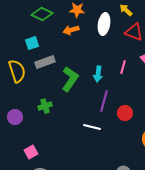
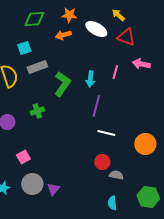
green diamond: (42, 14) -> (34, 19), turned -30
white ellipse: (104, 24) -> (96, 29), turned -70
red circle: (125, 113) -> (102, 162), moved
white line: (92, 127) -> (106, 133), moved

